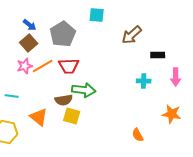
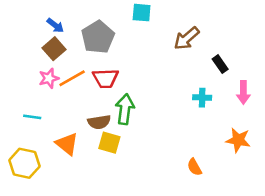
black rectangle: (158, 55) -> (220, 64), turned 56
green arrow: (84, 90) -> (125, 109), turned -90

